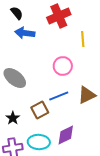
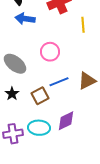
pink circle: (63, 66) -> (50, 52), moved
black star: (13, 118) -> (12, 94), moved

